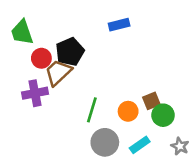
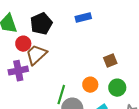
black pentagon: (70, 52) -> (41, 24), moved
brown square: (151, 101) -> (110, 61), moved
green line: (92, 110) -> (61, 95), moved

